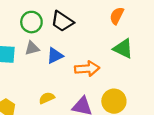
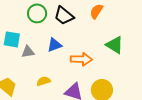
orange semicircle: (117, 16) -> (96, 11), moved
gray triangle: (32, 48) -> (28, 52), moved

